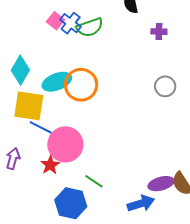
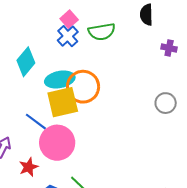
blue cross: (71, 23) -> (68, 36), moved
yellow square: (29, 106) -> (63, 102), moved, turned -32
red star: (50, 165) -> (29, 167), moved

